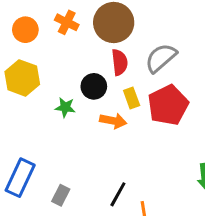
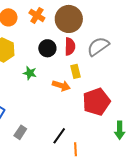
black circle: (94, 86) -> (47, 48), moved
red pentagon: (168, 105) -> (96, 102), moved

